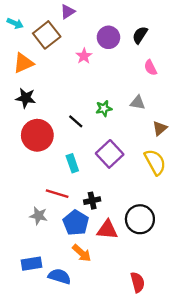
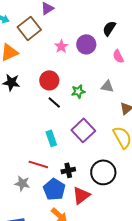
purple circle: (108, 37) -> (86, 44), moved
red circle: (37, 135) -> (49, 80), moved, size x0.7
black circle: (140, 219) -> (103, 172), moved
red triangle: (107, 230) -> (81, 195), turned -42

